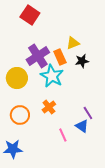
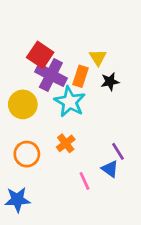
red square: (30, 15) -> (40, 55), moved
yellow triangle: (73, 43) -> (98, 58), turned -40
purple cross: (38, 56) -> (51, 75), turned -30
orange rectangle: (60, 57) -> (80, 76), turned 42

